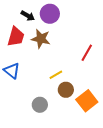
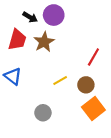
brown star: (41, 39) -> (44, 42), turned 30
brown circle: (66, 90) -> (86, 85), moved

